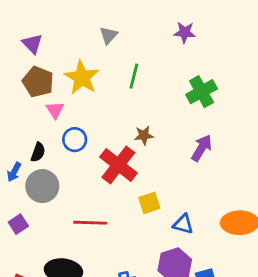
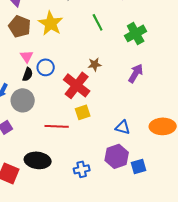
green line: (134, 76) -> (98, 22), moved, turned -42
pink triangle: (55, 110) -> (27, 56), moved
black semicircle: (38, 152) -> (28, 74), moved
yellow square: (149, 203) -> (83, 112), moved

